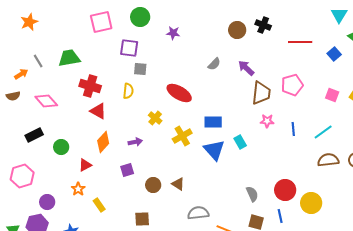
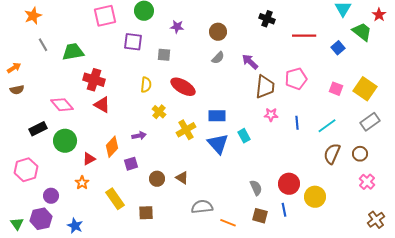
brown circle: (237, 30) -> (218, 32), moved
gray line: (38, 61) -> (43, 45), moved
gray square: (140, 69) -> (164, 55), moved
orange arrow: (21, 74) -> (14, 68), moved
yellow semicircle: (128, 91) -> (146, 85), moved
pink diamond: (46, 101) -> (62, 105), moved
orange diamond: (103, 142) -> (112, 147), moved
green circle: (61, 147) -> (65, 141), size x1.5
brown semicircle: (328, 160) -> (332, 154), turned -60
yellow rectangle: (99, 205) -> (115, 199), moved, size x1.5

